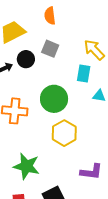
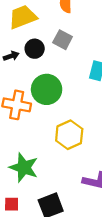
green circle: (54, 99) -> (47, 89), moved

